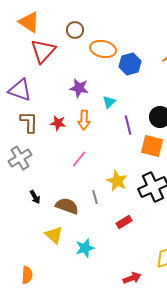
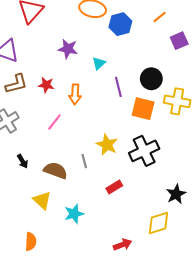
orange arrow: (84, 120) -> (75, 94), moved
brown L-shape: (29, 122) -> (16, 84), turned 75
pink line: (79, 159) -> (54, 122), moved
orange semicircle: (27, 275) -> (31, 242), moved

